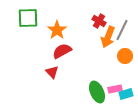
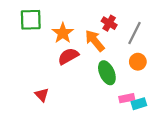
orange arrow: (108, 37) -> (95, 41), moved, turned 120
red triangle: (52, 72) -> (42, 95), moved
green ellipse: (97, 92) -> (107, 73), moved

